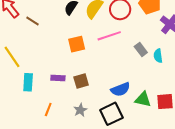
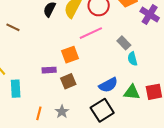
orange square: (77, 44) -> (70, 55), moved
cyan semicircle: (158, 56) -> (132, 59), moved
purple rectangle: (58, 78) -> (49, 70), moved
gray star: (80, 110) -> (62, 112), moved

